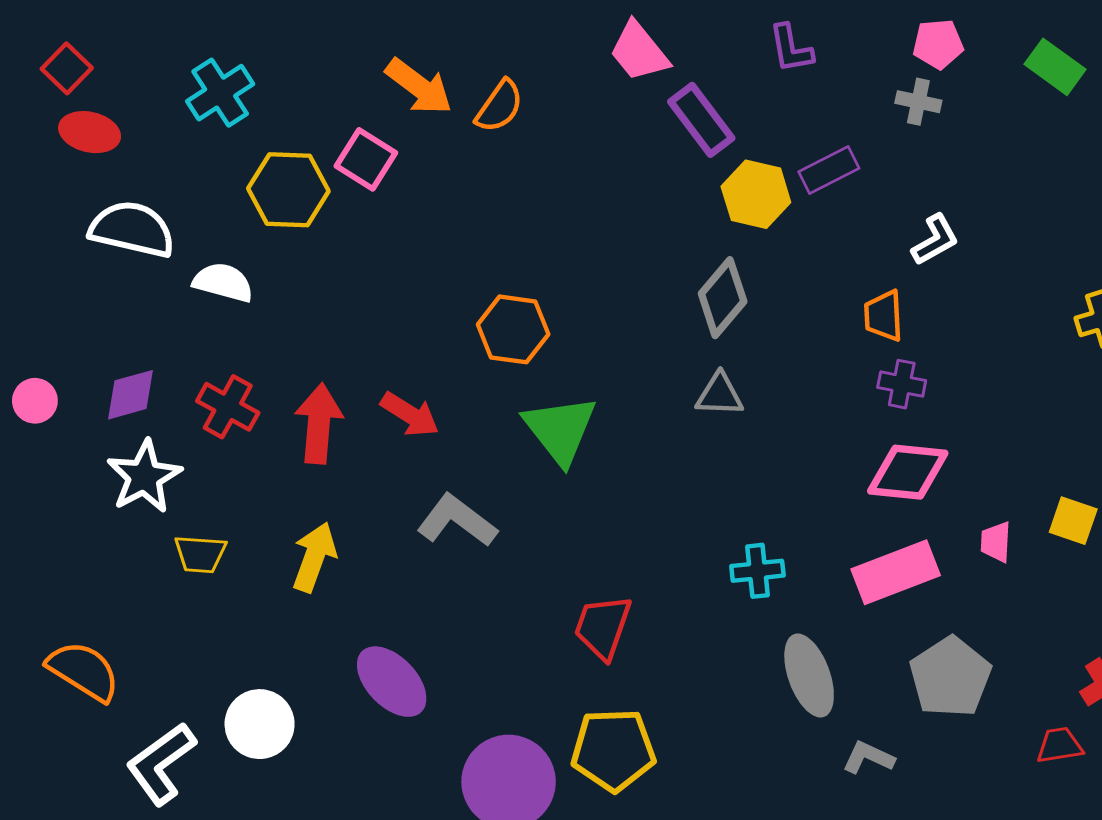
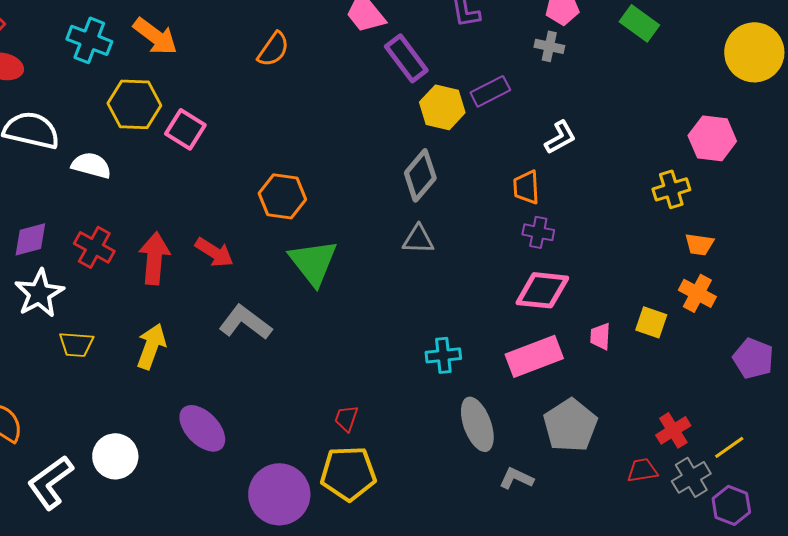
orange arrow: (419, 87) -> (155, 36), moved
cyan cross: (220, 93) -> (89, 40), turned -36
pink square: (366, 159) -> (185, 129), moved
red trapezoid: (603, 627) -> (346, 418), moved, size x0.6

